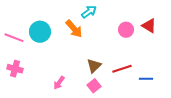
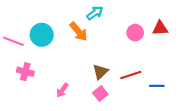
red triangle: (149, 26) -> (160, 28), turned -35
pink cross: (15, 69) -> (25, 72), moved

